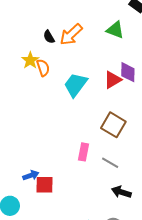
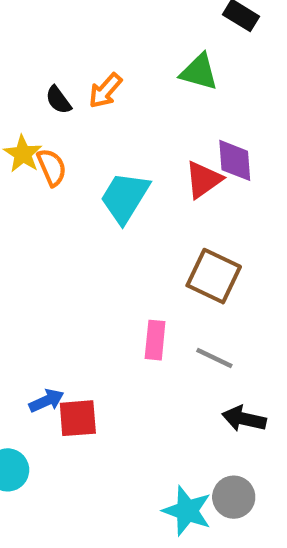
orange arrow: (71, 35) -> (105, 91), size x0.7

